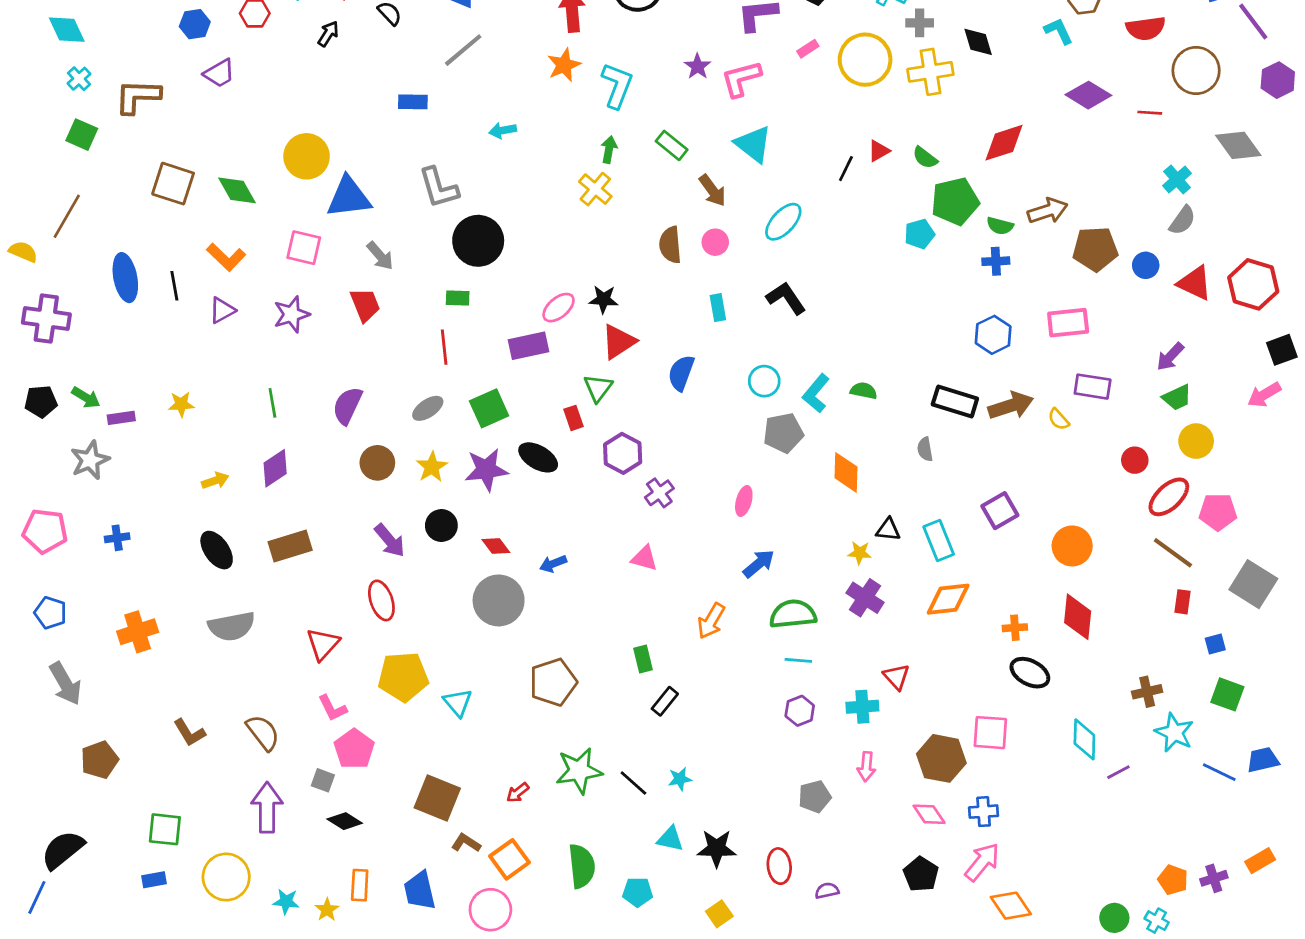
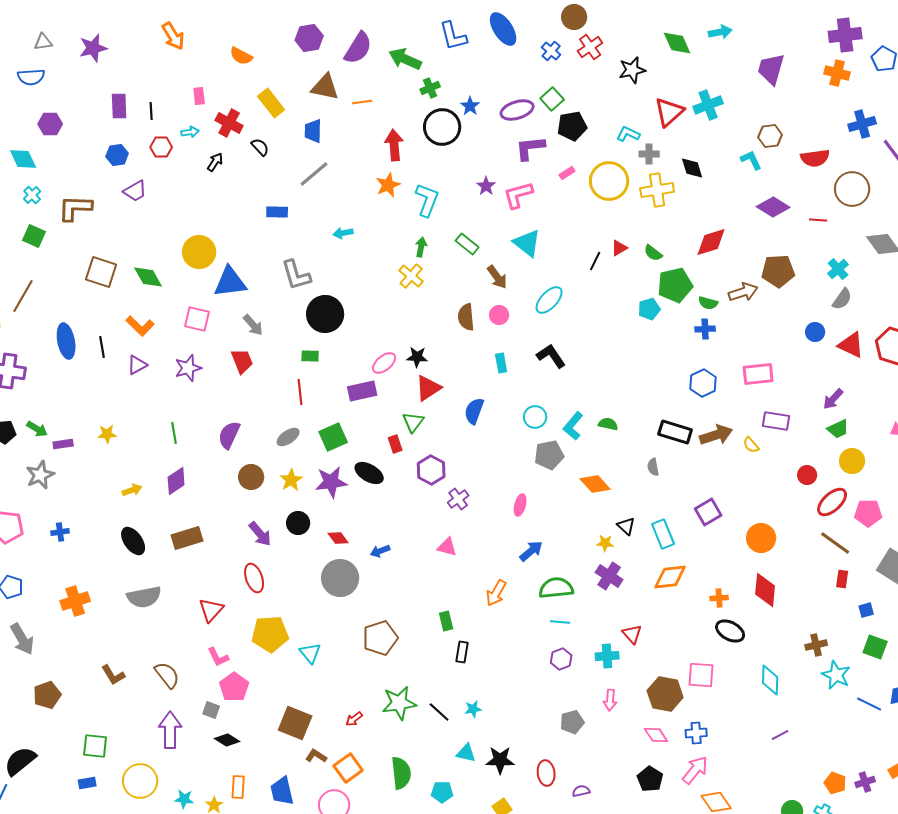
brown pentagon: (1095, 249) -> (778, 271), moved
orange diamond: (846, 472) -> (595, 484), turned -44
black triangle: (888, 530) -> (626, 526), turned 36
black rectangle: (665, 701) -> (462, 652), turned -30
purple line: (1118, 772) -> (780, 735), moved

